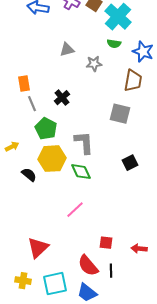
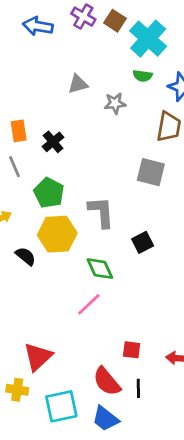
black cross: (62, 98) -> (53, 142), moved
gray line: (32, 104) -> (14, 167), moved
black square: (130, 163) -> (143, 242), moved
green diamond: (81, 172) -> (100, 269), moved
yellow cross: (23, 281) -> (17, 390), moved

